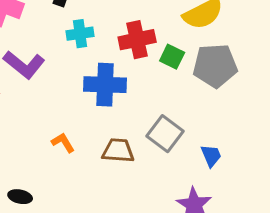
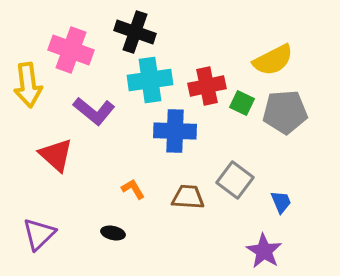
cyan cross: (80, 34) -> (150, 80), size x1.6
black ellipse: (20, 197) -> (113, 233), moved

